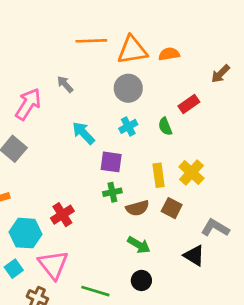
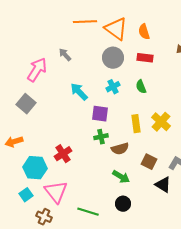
orange triangle: (132, 50) -> (116, 29), turned 45
orange semicircle: (169, 54) -> (144, 32), turned -98
red rectangle: (189, 104) -> (145, 58), moved, turned 42
brown square: (172, 208) -> (149, 162), moved

